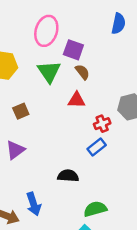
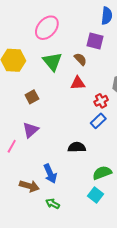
pink ellipse: (46, 31) -> (47, 28), turned 30
purple square: (73, 50) -> (95, 41), moved

